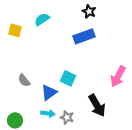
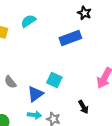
black star: (89, 11) -> (84, 13), moved
black arrow: (97, 105) -> (83, 107), size x0.6

